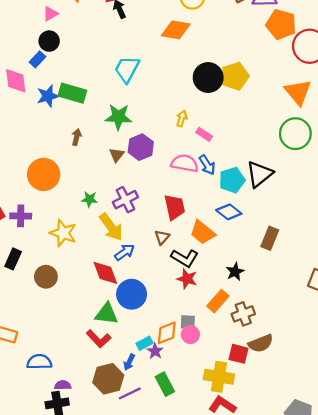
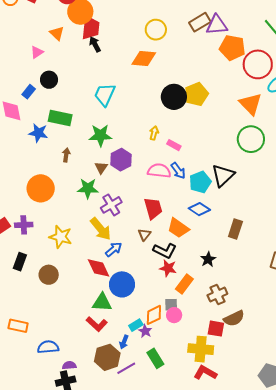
black circle: (49, 41) -> (49, 80), moved
blue star: (48, 96) -> (38, 133), moved, turned 30
green star: (90, 199) -> (88, 188), moved, size x1.5
orange rectangle: (218, 301) -> (184, 284), moved

